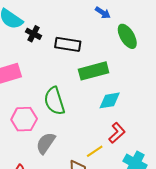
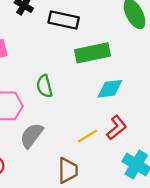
green semicircle: (54, 101) -> (44, 86), size x0.7
yellow line: (95, 151) -> (87, 136), moved

